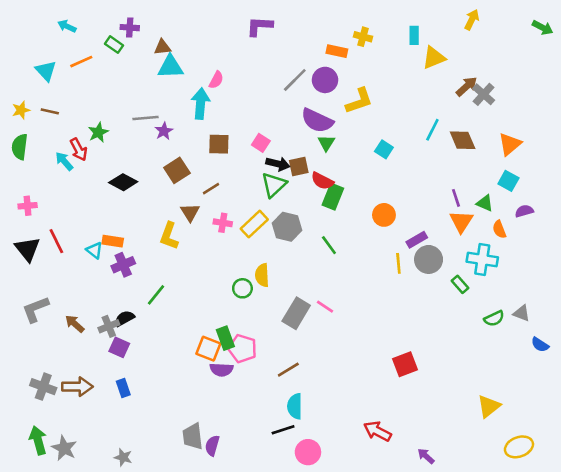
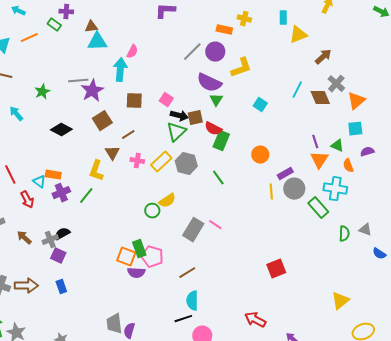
gray cross: (484, 94) -> (336, 84), moved
purple star: (164, 131) -> (92, 91), size x1.6
red arrow: (79, 149) -> (27, 200), moved
cyan square: (508, 181) -> (355, 129), turned -35
yellow semicircle: (262, 275) -> (167, 201), turned -120
green rectangle: (460, 284) -> (318, 208), size x1.5
green line: (156, 295) -> (86, 196), moved
green semicircle: (494, 318) -> (344, 234), turned -63

